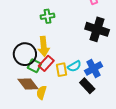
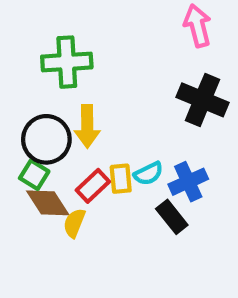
green cross: (47, 16) -> (67, 62), moved, size x1.6
red rectangle: (46, 63) -> (93, 186), moved
green square: (34, 66) -> (34, 175), moved

